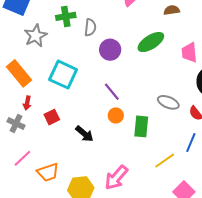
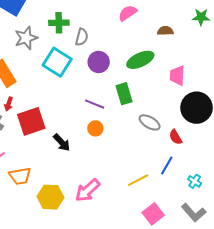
cyan square: (63, 75) -> (57, 62), moved
purple line: (112, 92) -> (95, 104), turned -36
red square: (52, 117) -> (31, 121), size x1.8
green rectangle: (141, 126) -> (124, 94), moved, turned -30

